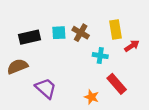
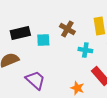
cyan square: (59, 33) -> (43, 40), moved

